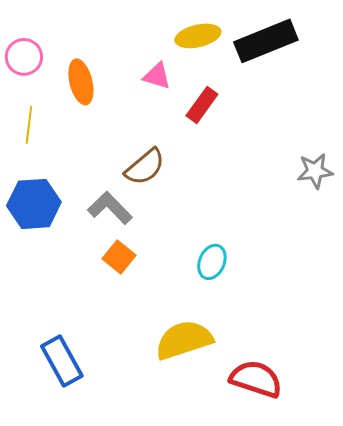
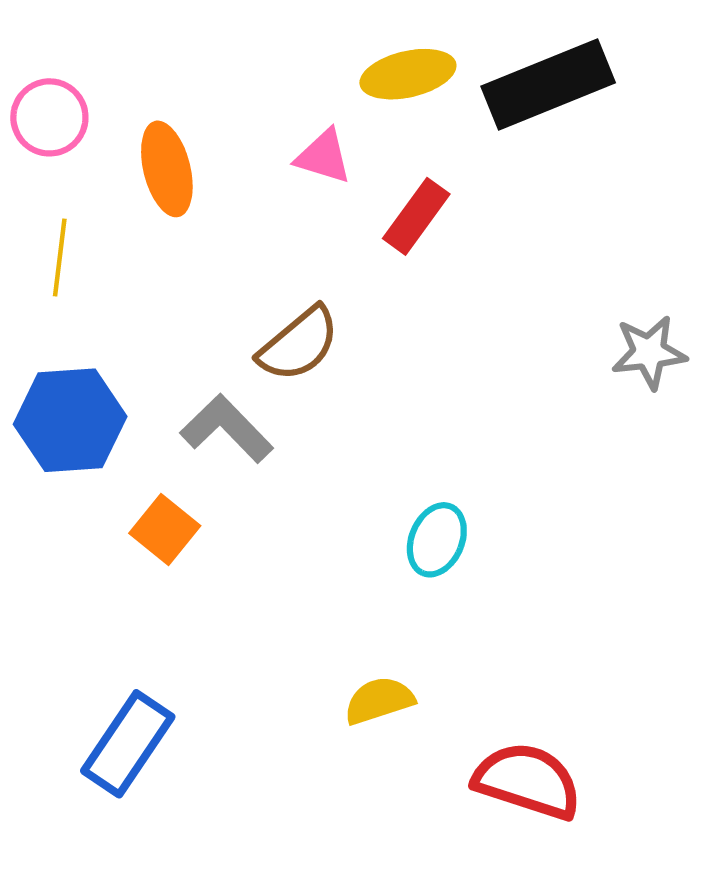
orange square: (119, 257) -> (165, 530), moved
yellow semicircle: (184, 340) -> (379, 701), size x0.6
blue rectangle: (62, 361) -> (128, 744), turned 63

